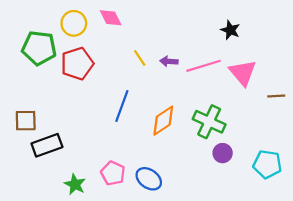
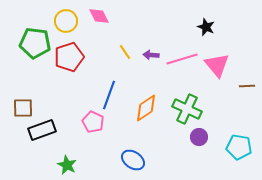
pink pentagon: (113, 173) -> (93, 122), moved

